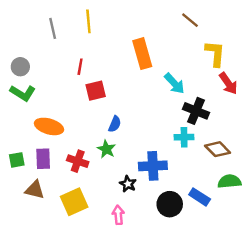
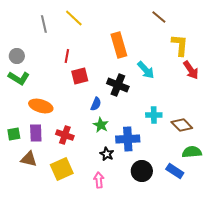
yellow line: (88, 21) -> (74, 18), turned -42
black cross: (196, 111) -> (118, 85), moved
green star: (106, 149) -> (101, 125), moved
blue rectangle: (200, 197) -> (175, 171), moved

